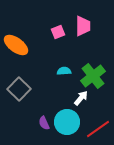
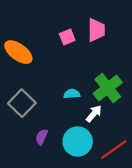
cyan semicircle: (64, 71) -> (72, 94), moved
purple semicircle: (44, 123) -> (42, 137), moved, turned 48

